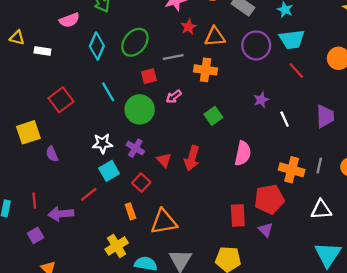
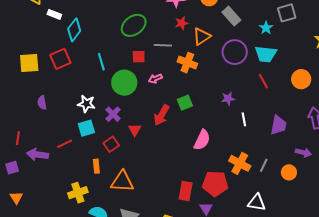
orange triangle: (215, 37) -> (202, 37), turned -42
cyan diamond: (97, 46) -> (74, 30), moved
yellow square: (28, 132) -> (29, 63), moved
red arrow: (192, 158) -> (162, 115), moved

